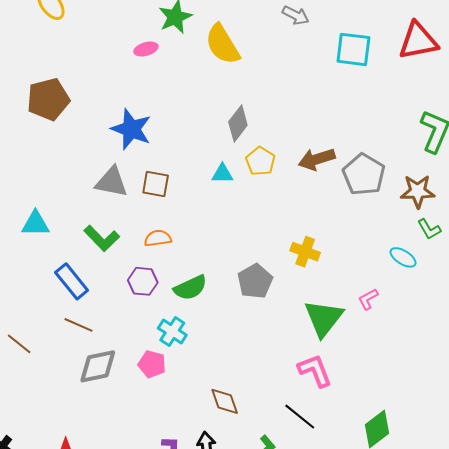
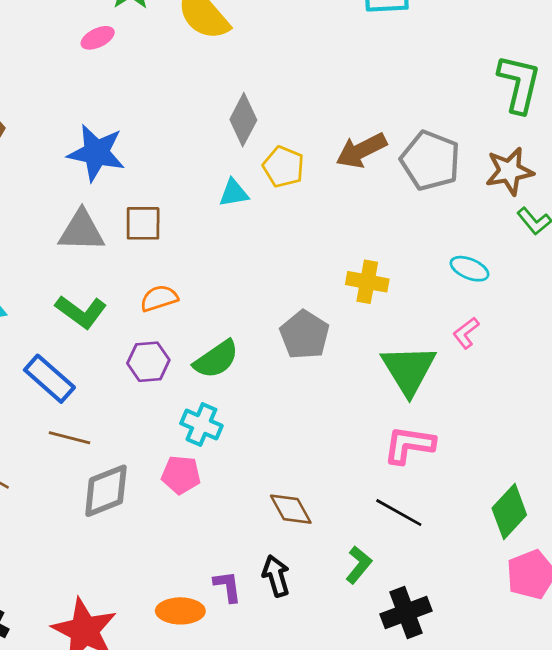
cyan ellipse: (403, 257) -> (469, 269), moved
pink L-shape: (315, 371) -> (409, 445), turned -51

